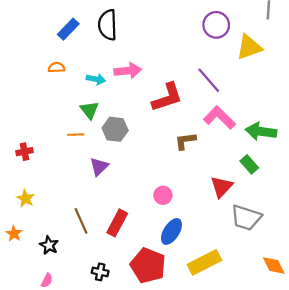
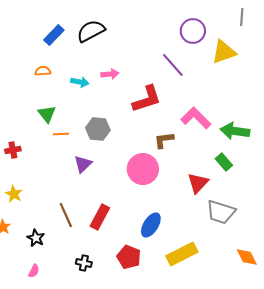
black semicircle: (108, 25) -> (91, 31), turned 64
pink arrow: (128, 71) -> (110, 74), size x0.7
purple line: (209, 80) -> (173, 65), moved
green triangle: (89, 110) -> (47, 114), moved
pink circle: (163, 195) -> (143, 169), moved, size x1.8
red pentagon: (148, 266) -> (129, 257), size x0.7

